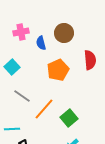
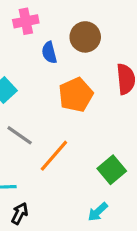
pink cross: (21, 32) -> (26, 21), moved
green square: (69, 118) -> (112, 170), moved

